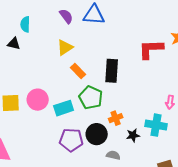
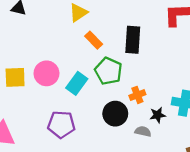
cyan rectangle: (64, 108) -> (77, 83), turned -36
purple pentagon: (71, 140) -> (61, 124), moved
gray semicircle: (113, 155) -> (143, 131), moved

